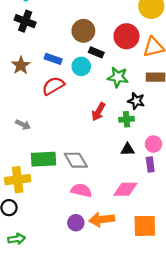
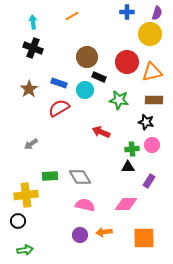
black star: (136, 101) -> (146, 122), moved
red arrow: (98, 112) -> (101, 132), turned 84
green cross: (126, 119) -> (132, 149), moved
gray arrow: (23, 125) -> (31, 144), turned 120
pink circle: (153, 144) -> (152, 145), moved
green rectangle: (43, 159) -> (50, 176), size x0.7
purple rectangle: (150, 164) -> (149, 181), turned 40
orange arrow: (102, 219) -> (104, 232), size x0.7

